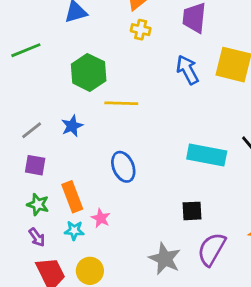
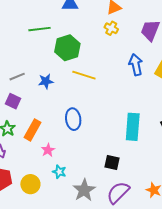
green line: (26, 50) -> (40, 29), moved
cyan rectangle: (207, 155) -> (133, 127), turned 68
orange rectangle: (72, 197) -> (32, 130), turned 35
cyan star: (74, 231) -> (59, 172), moved

